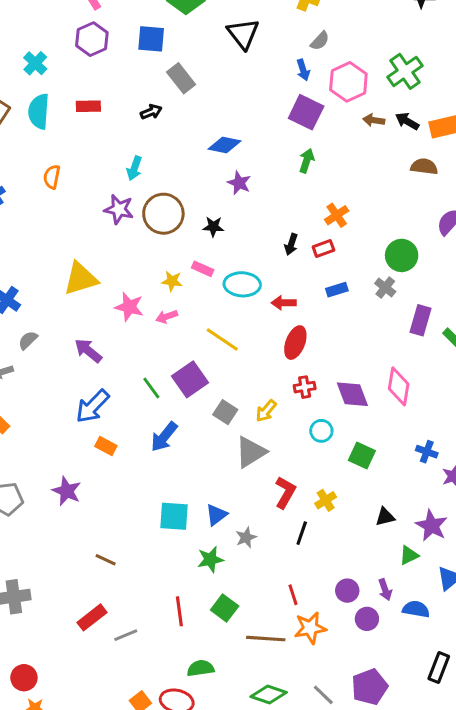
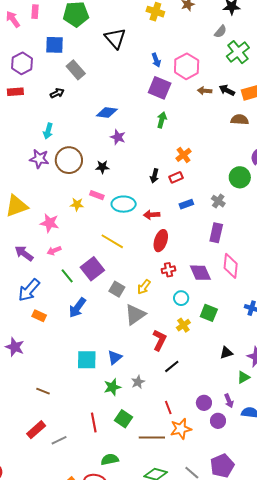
purple hexagon: (92, 39) -> (22, 63), moved
gray semicircle: (320, 41) -> (220, 32), moved
green cross: (405, 71) -> (238, 52), moved
green circle: (402, 255) -> (240, 177), moved
pink arrow: (167, 317) -> (54, 251), moved
purple rectangle: (421, 320) -> (216, 233), moved
yellow cross: (326, 500) -> (183, 325), moved
black line: (302, 533) -> (172, 366), turned 35
gray star: (246, 537) -> (138, 382), moved

